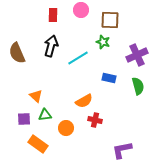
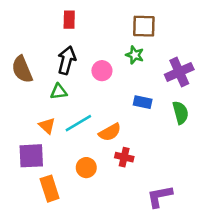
pink circle: (81, 10) -> (102, 71), moved
cyan line: (78, 58) -> (78, 123), moved
green triangle: (45, 115) -> (59, 92), moved
purple square: (24, 119) -> (31, 156), size x1.5
orange rectangle: (38, 144) -> (50, 189), turned 36

